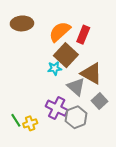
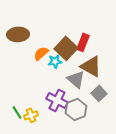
brown ellipse: (22, 23) -> (18, 34), moved
orange semicircle: (60, 32) -> (41, 53), moved, size x0.7
red rectangle: (83, 35) -> (83, 42), moved

